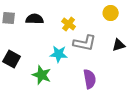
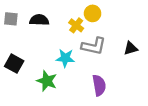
yellow circle: (111, 13) -> (93, 13), moved

